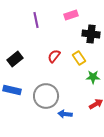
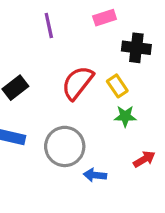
red semicircle: (54, 56) -> (77, 83), size x1.6
green star: (93, 77) -> (125, 116), moved

